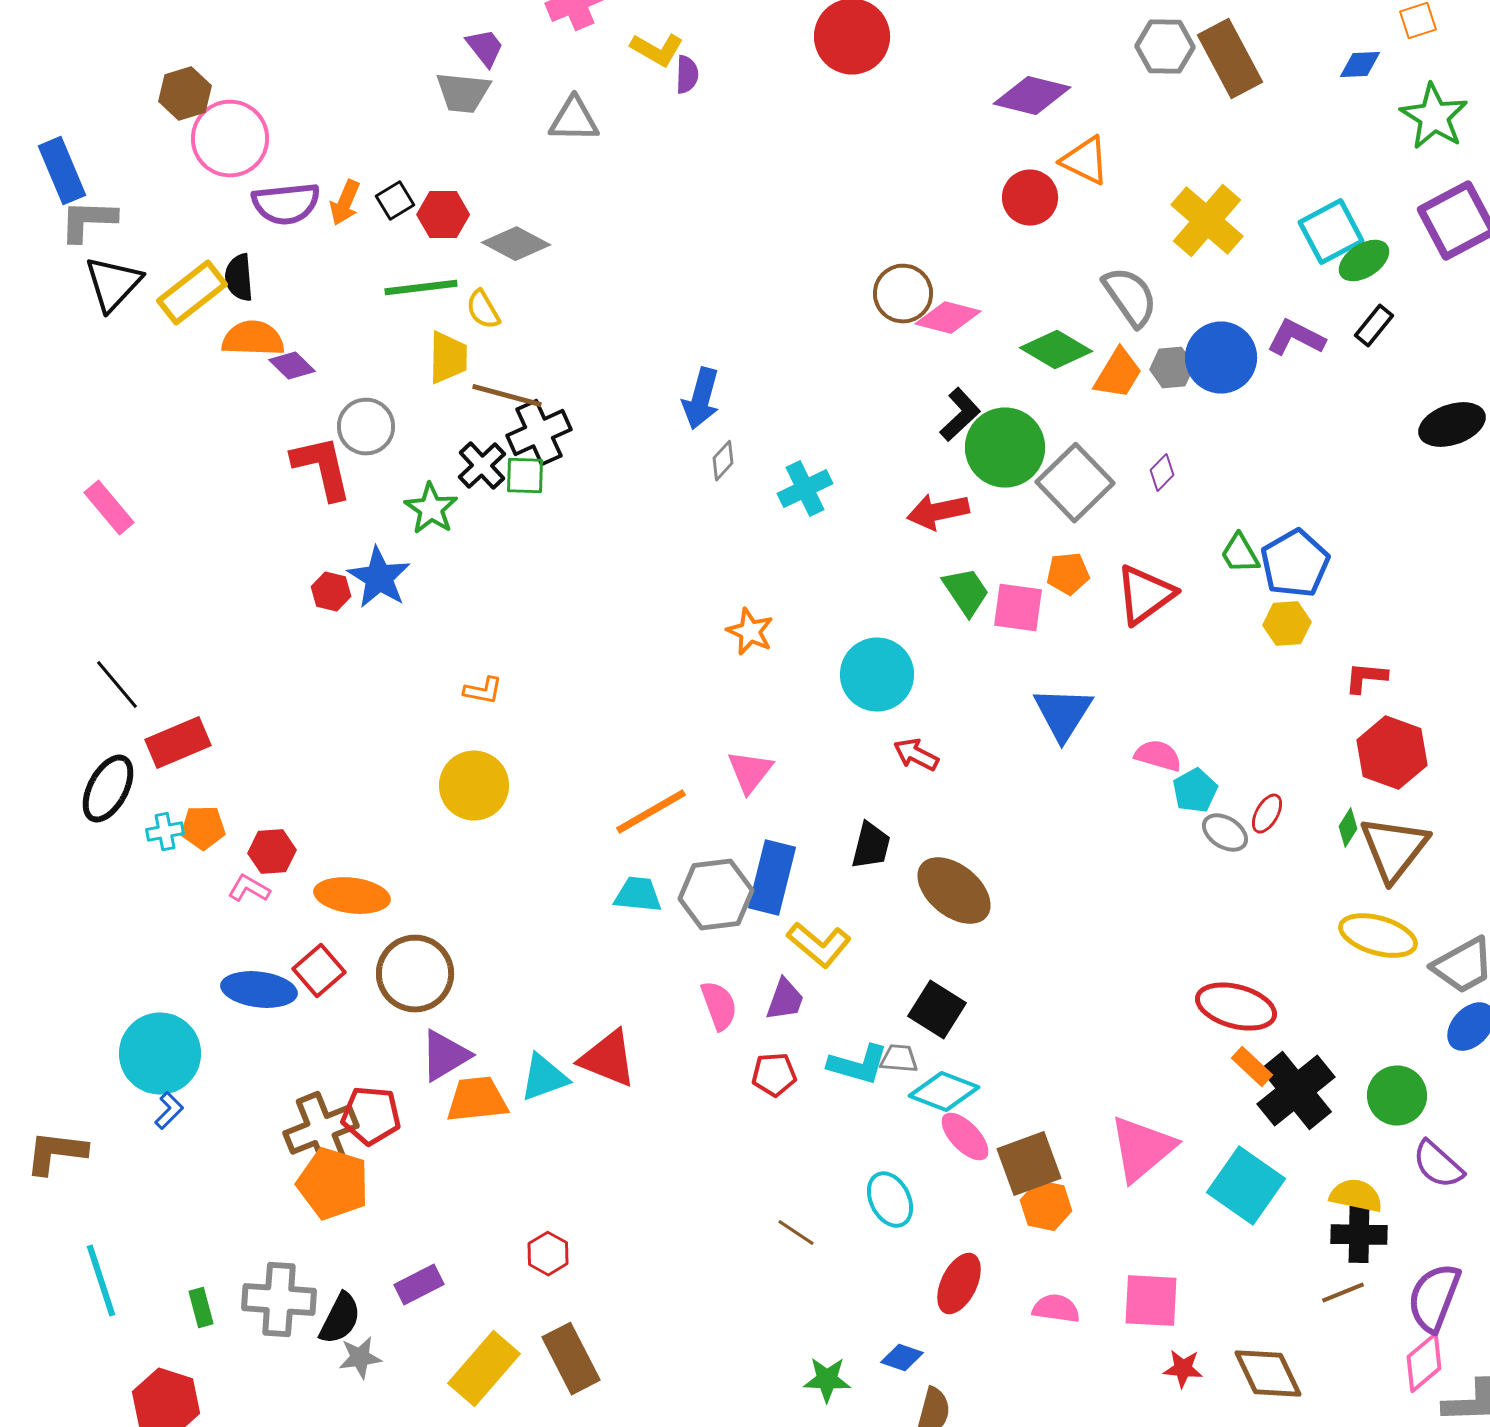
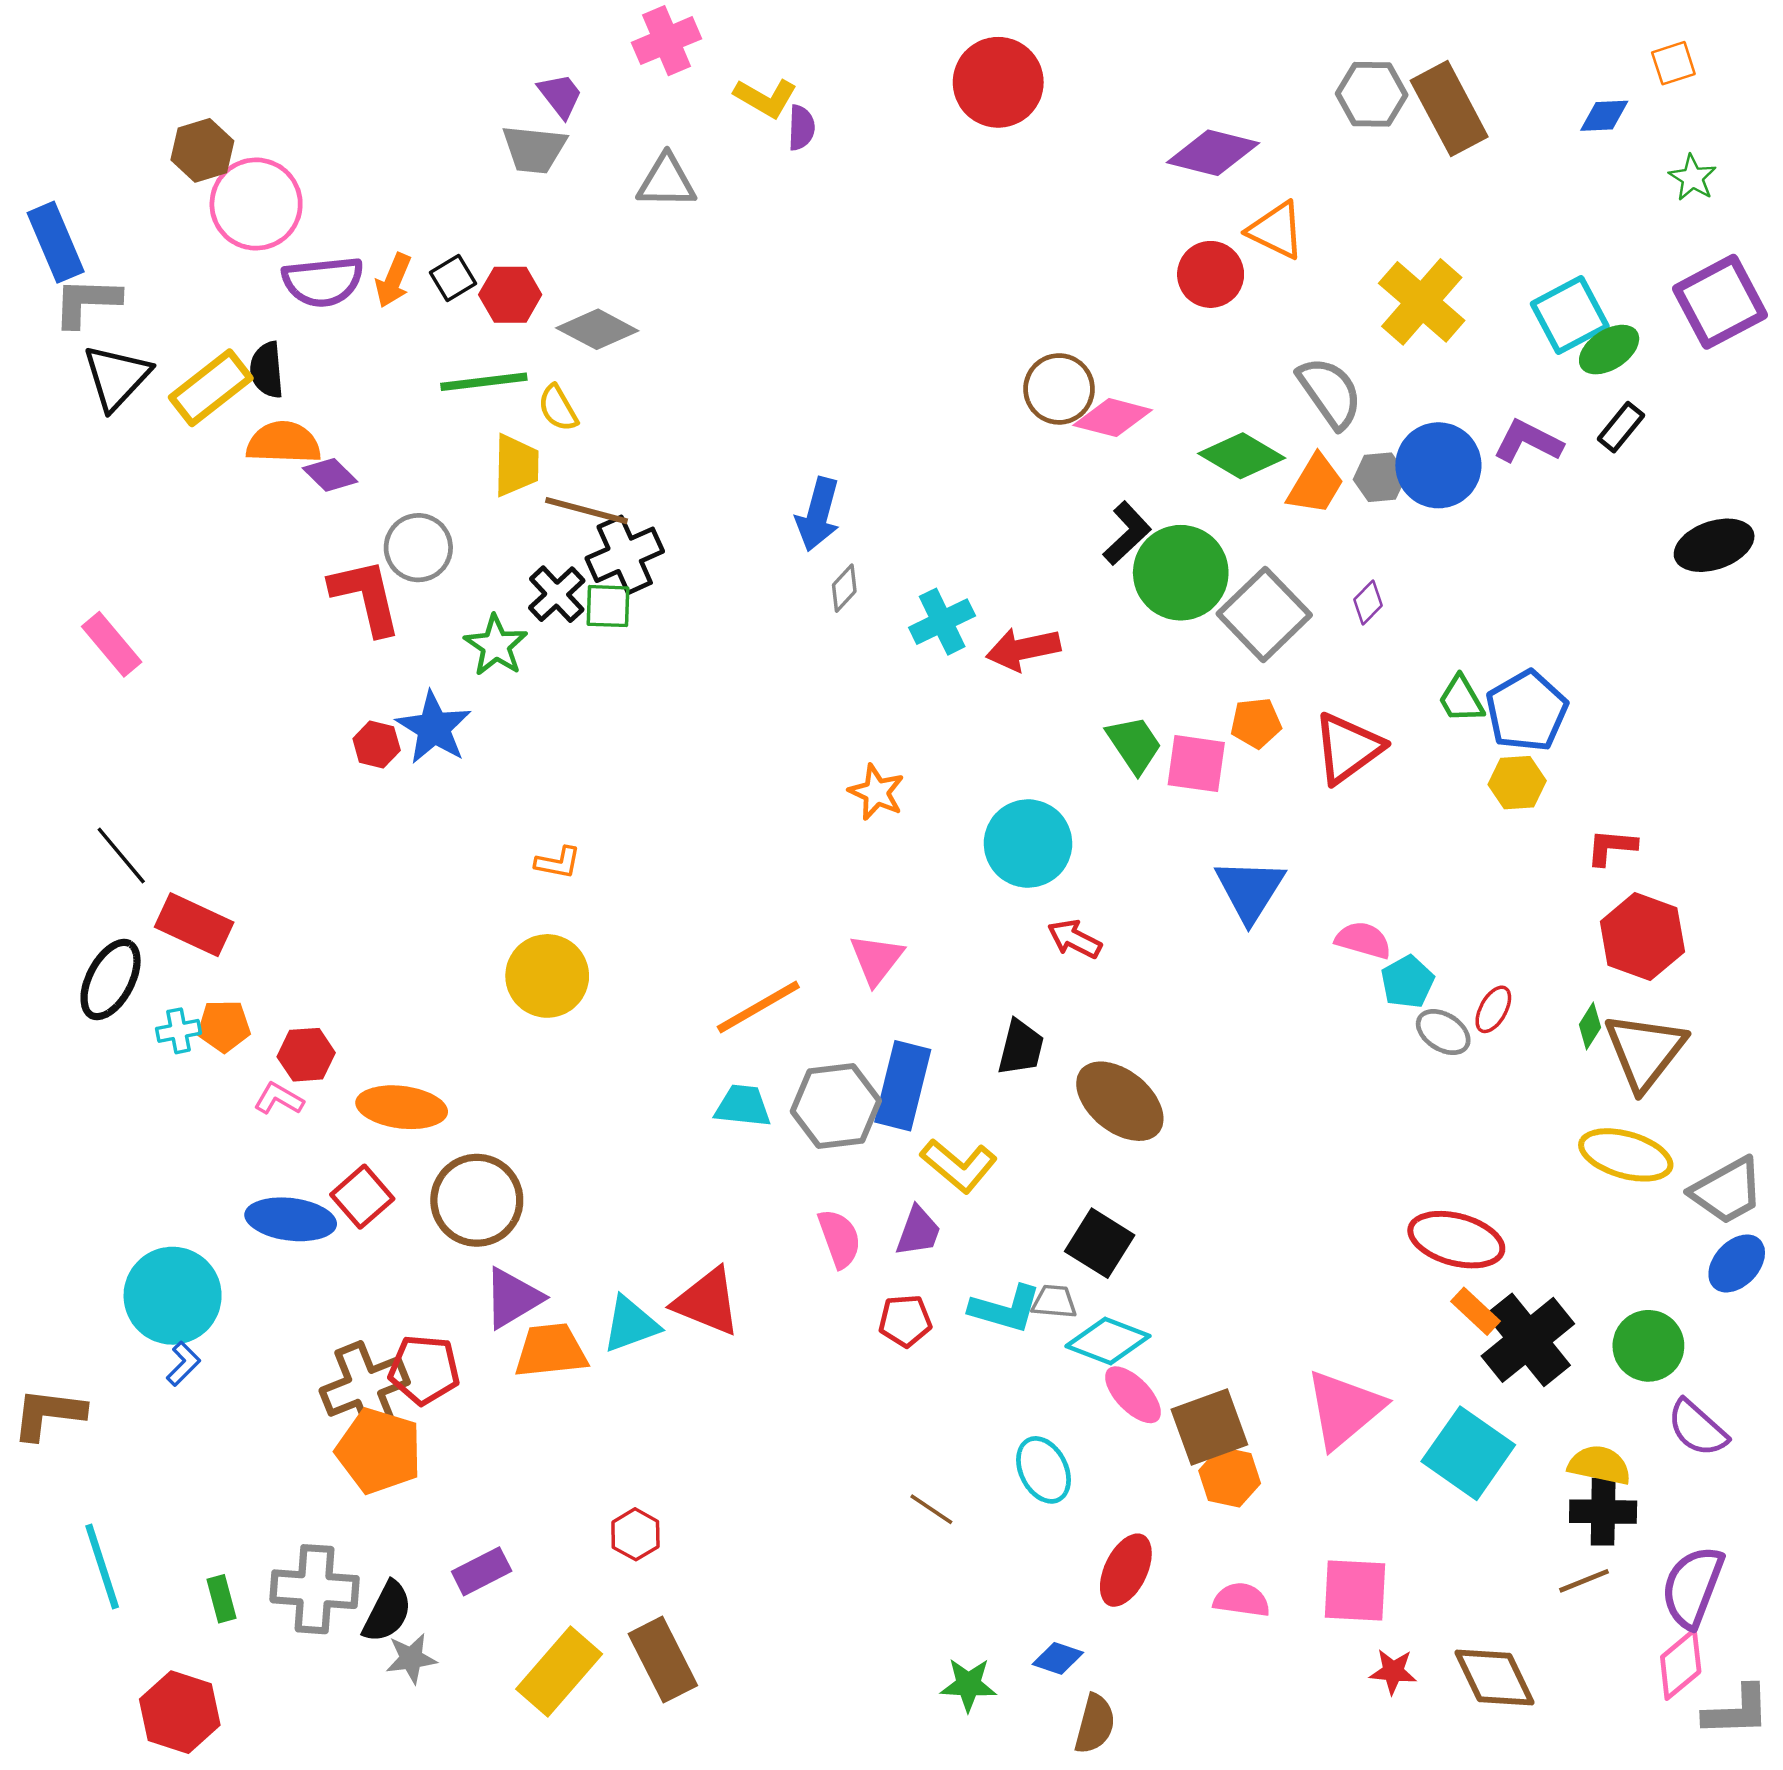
green star: (1434, 117) -> (1693, 178), size x0.6
red arrow: (938, 512) -> (1023, 649), moved
red rectangle: (178, 743) -> (194, 925), turned 48

